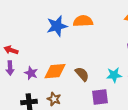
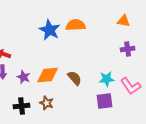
blue star: (57, 26) -> (50, 30), turned -30
purple square: (100, 97) -> (105, 101), moved

